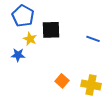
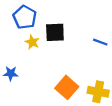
blue star: (18, 55) -> (11, 73), moved
orange square: (62, 81) -> (67, 87), size x1.5

